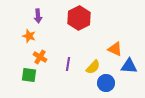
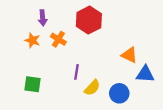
orange cross: (40, 57) -> (58, 39), moved
yellow semicircle: (93, 67) -> (92, 88), moved

